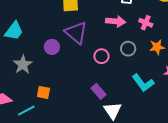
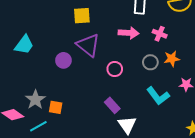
gray circle: (128, 49) -> (150, 62), moved
gray star: (23, 65) -> (35, 100), moved

